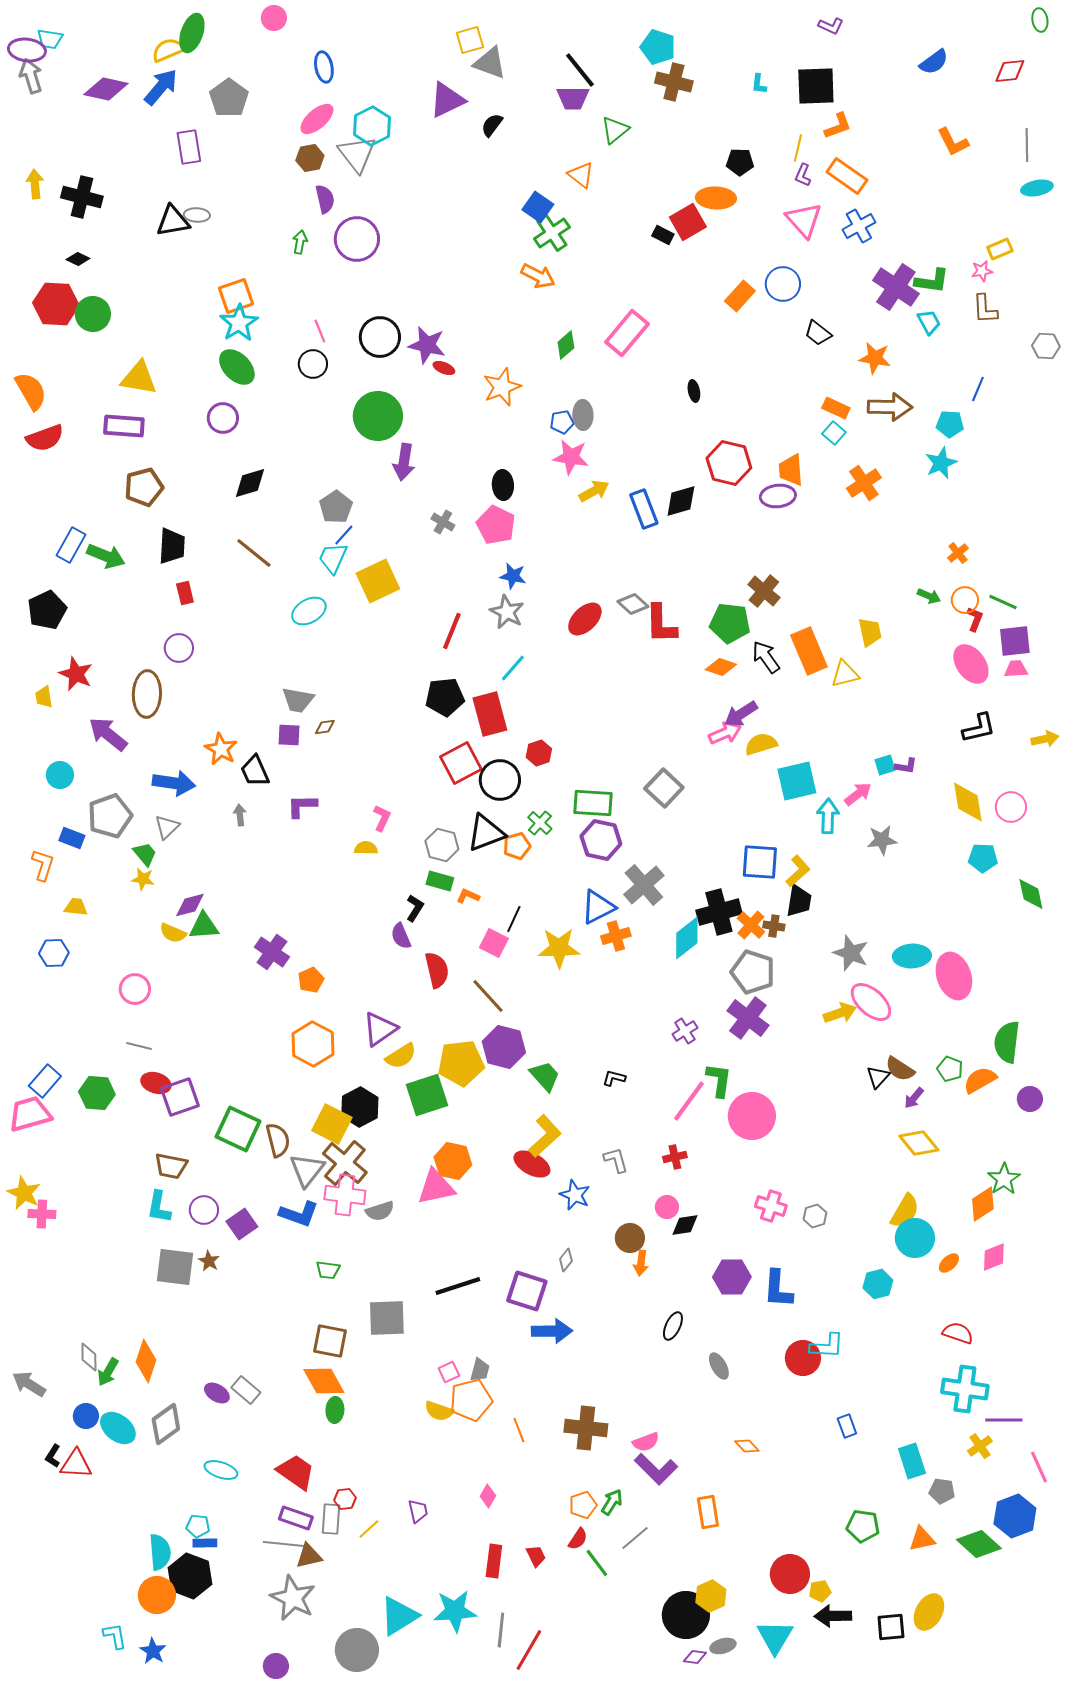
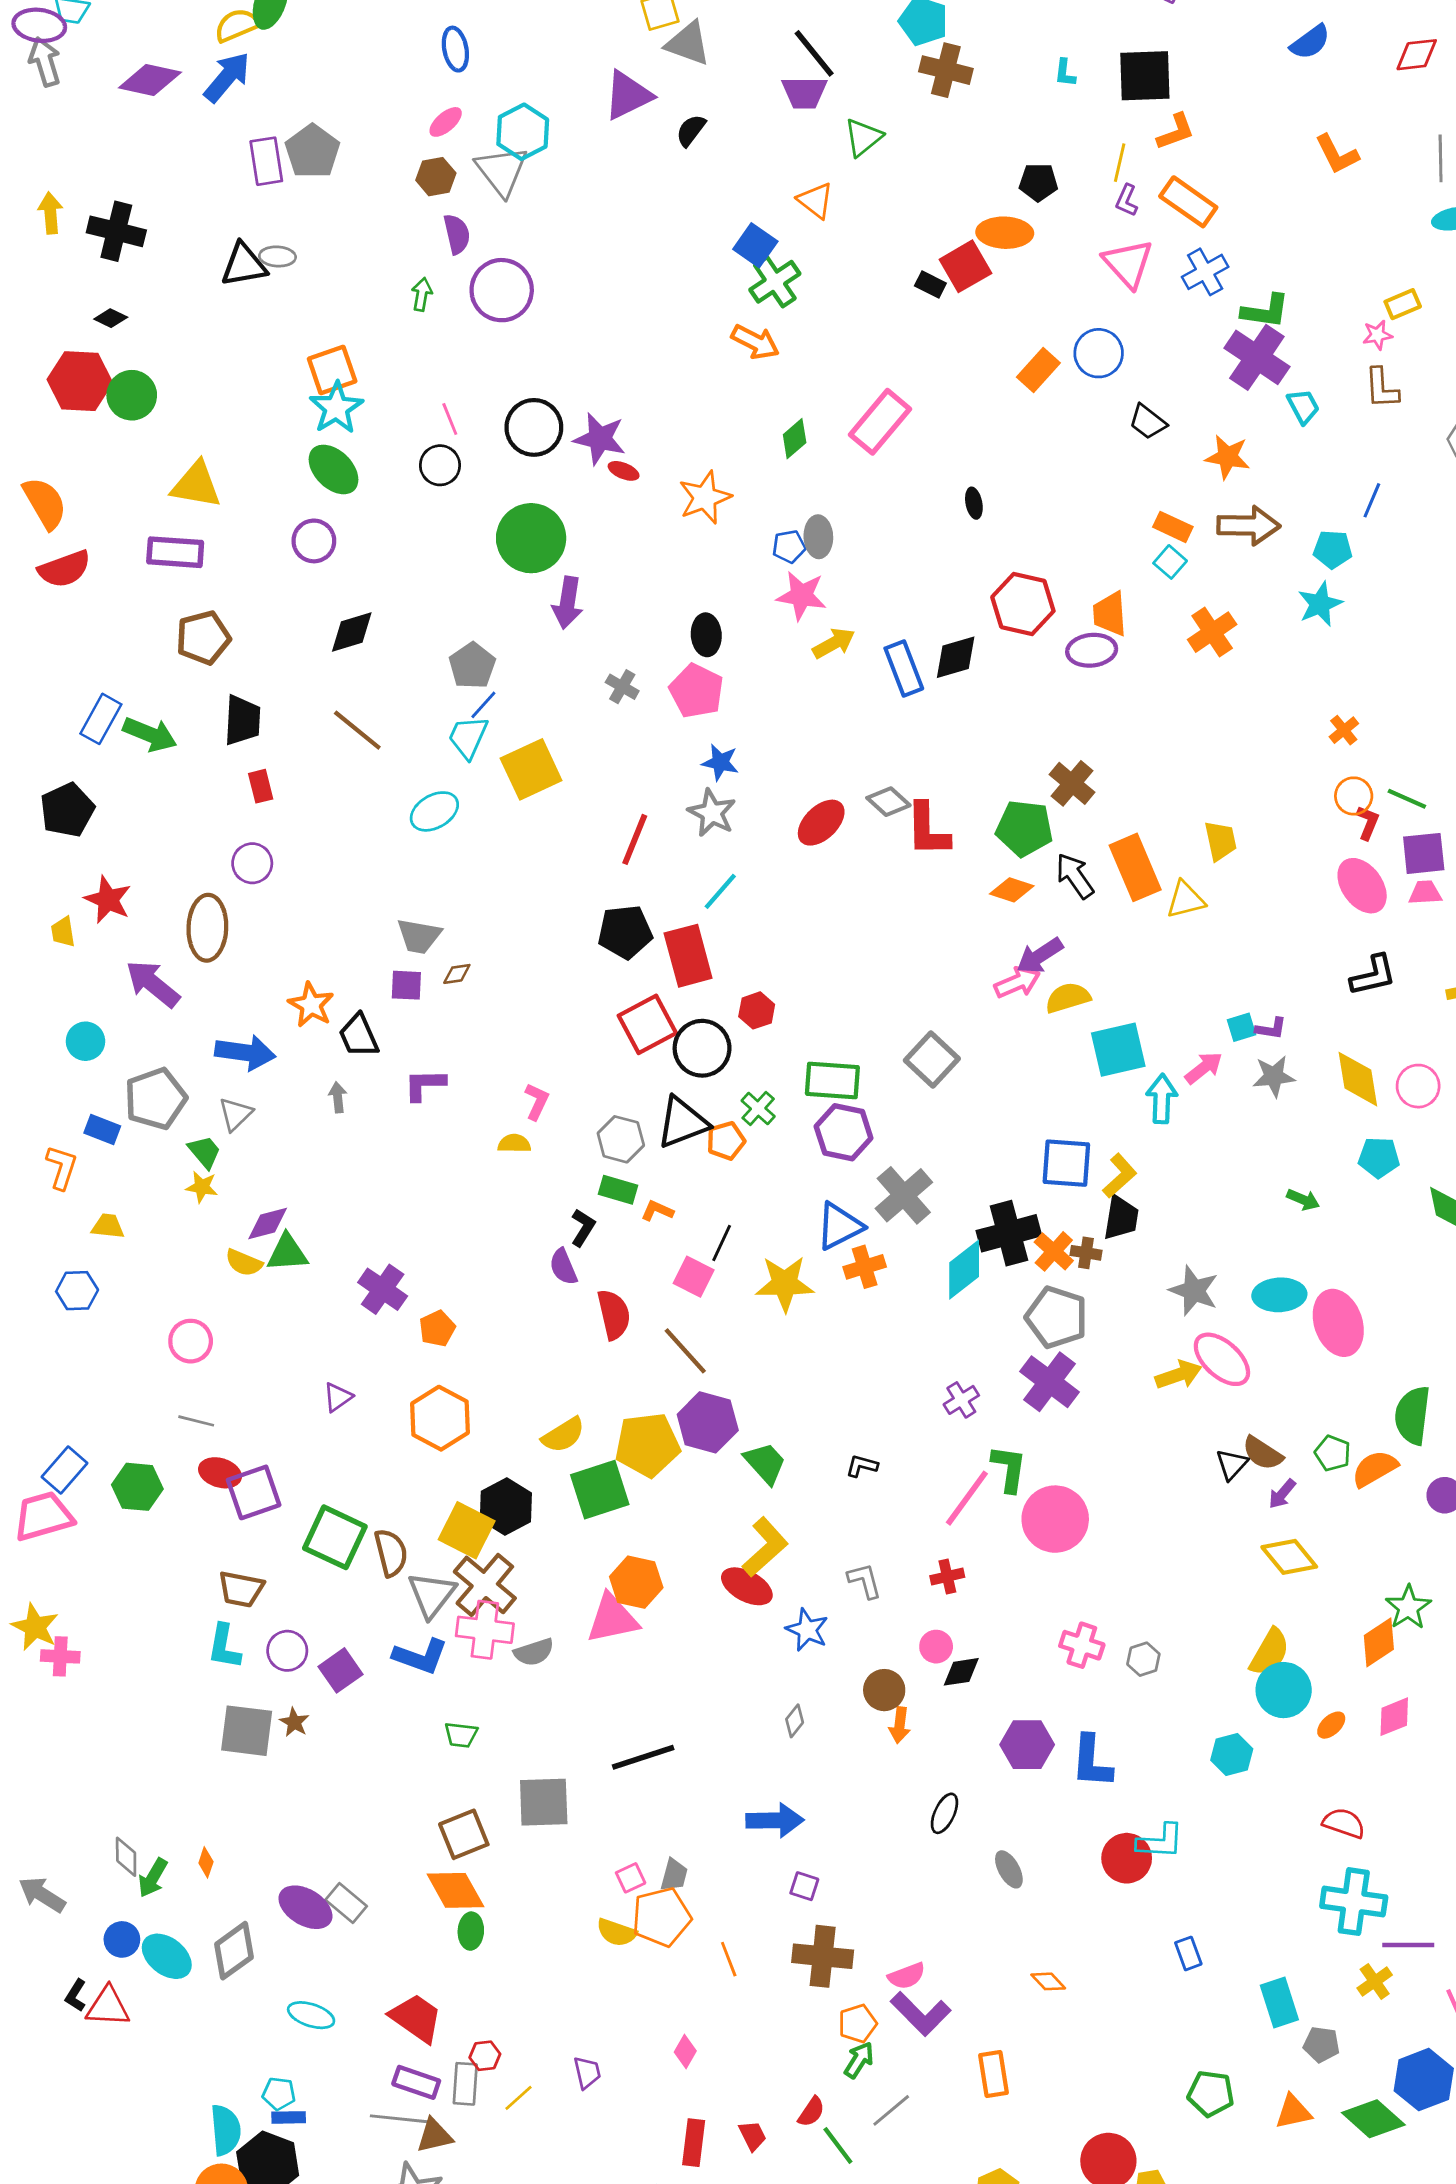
gray pentagon: (229, 98) -> (312, 151), moved
pink ellipse: (317, 119) -> (446, 122), size x0.7
green L-shape: (932, 281) -> (1265, 311), moved
green arrow: (929, 596) -> (1303, 1200), moved
gray star: (882, 840) -> (1274, 1076), moved
purple triangle: (380, 1029) -> (338, 1397), moved, size x0.6
purple square: (527, 1291) -> (804, 1886), moved, size x0.5
brown square: (330, 1341) -> (464, 1834), turned -33
orange diamond: (146, 1361) -> (206, 1862), size x0.5
purple ellipse: (217, 1393) -> (305, 1907), size x1.5
orange pentagon: (583, 1505) -> (858, 2024), moved

